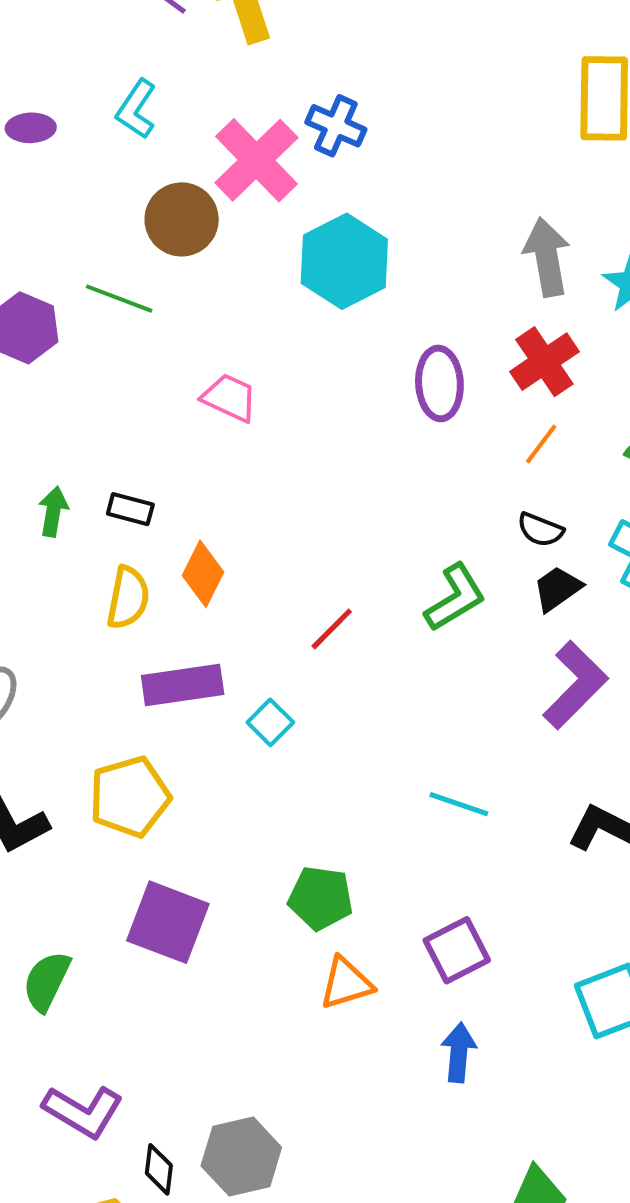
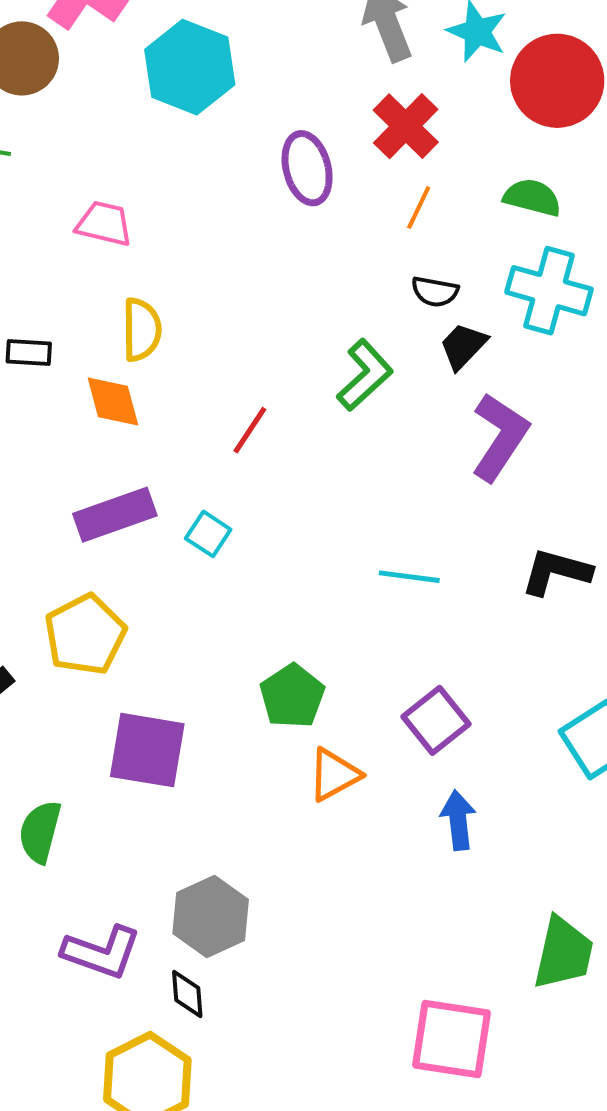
orange diamond: (203, 574) -> (113, 401), turned -30
yellow semicircle: (128, 598) -> (142, 330), moved
green pentagon: (321, 898) -> (292, 696), turned -30
gray hexagon: (241, 1157) -> (211, 916), moved

